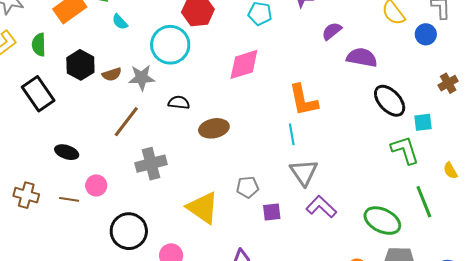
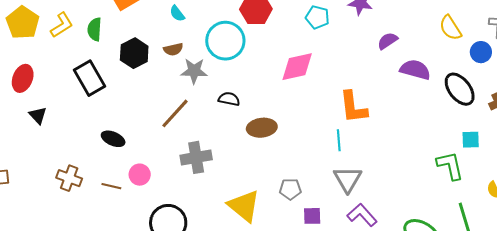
brown semicircle: (112, 74) -> (173, 49), moved
black ellipse: (390, 101) -> (460, 89), moved

